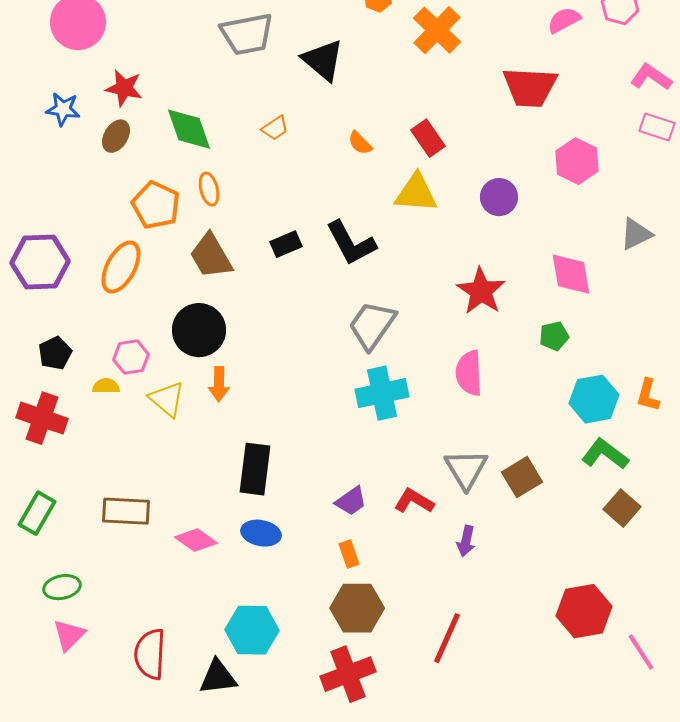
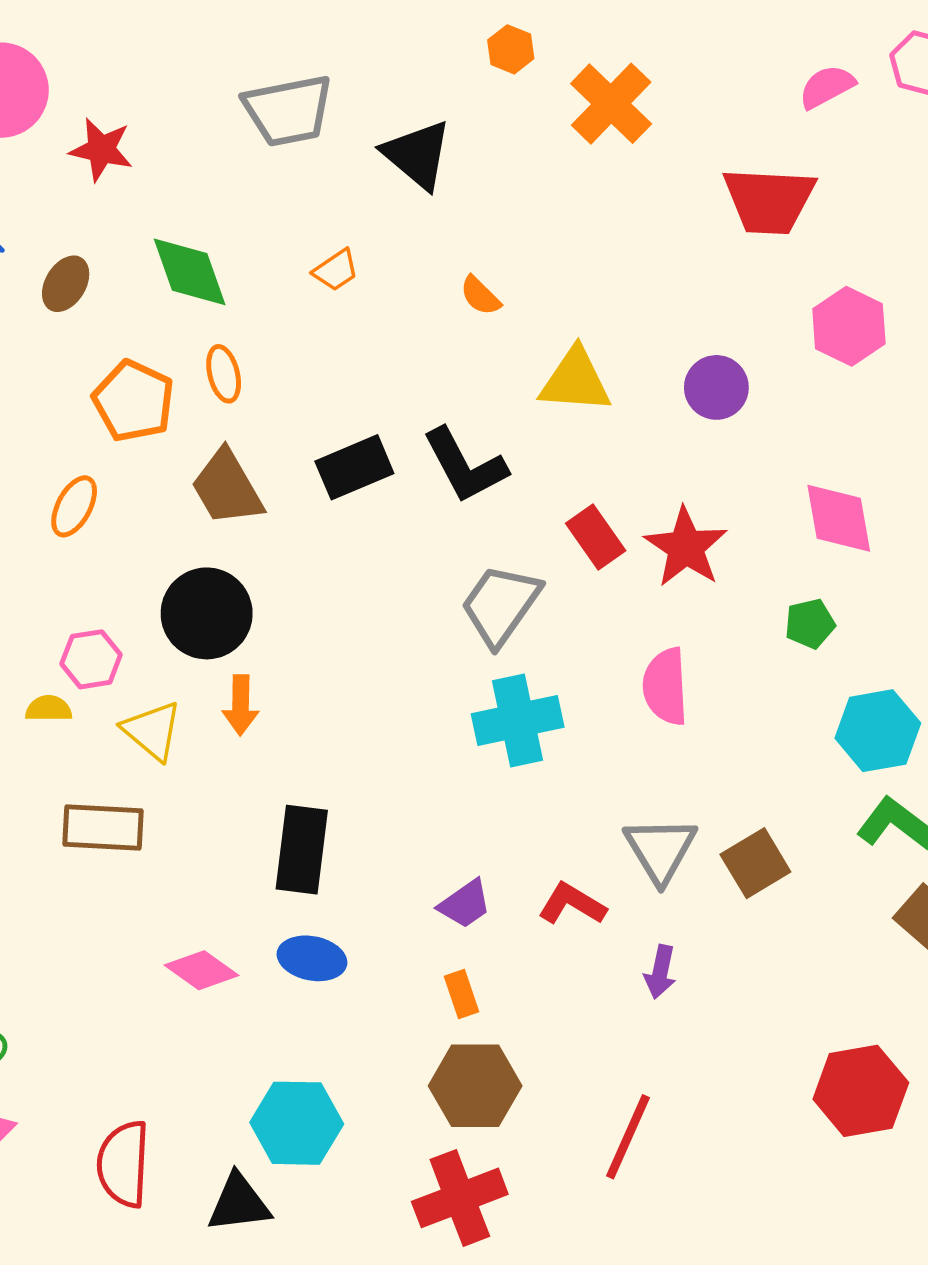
red star: (124, 88) -> (101, 150), moved
red rectangle: (428, 138) -> (596, 537), moved
black rectangle: (286, 244) -> (354, 467), size x1.4
orange ellipse: (121, 267) -> (74, 506), size x0.7
brown rectangle: (126, 511) -> (103, 828), moved

